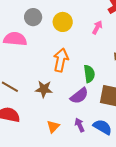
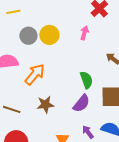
gray circle: (33, 17) -> (28, 36), moved
orange arrow: (61, 60) -> (35, 74), moved, turned 40

